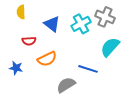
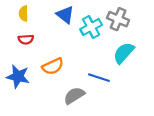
blue triangle: (52, 24) -> (65, 15), moved
red semicircle: (29, 41) -> (26, 39), moved
blue star: (16, 68) -> (18, 76), size x1.5

